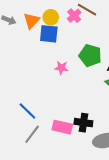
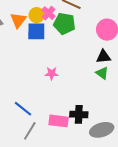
pink cross: (74, 16) -> (48, 13), moved
green pentagon: (90, 56) -> (64, 24), moved
pink star: (61, 68) -> (52, 73), moved

